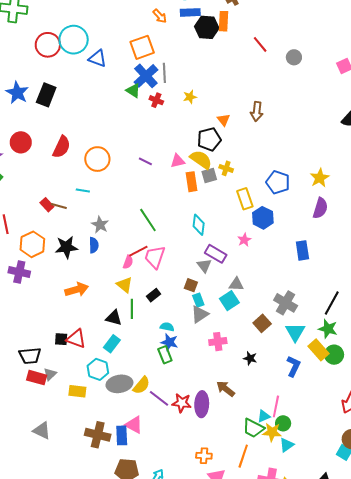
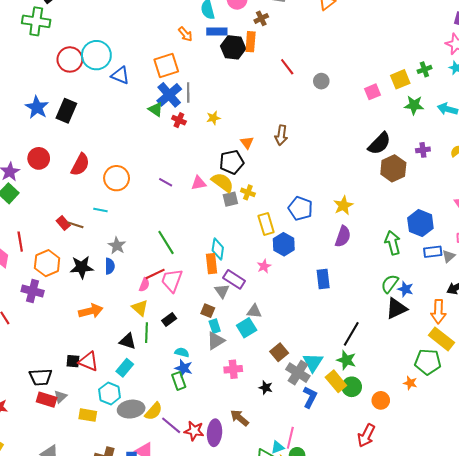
orange rectangle: (191, 182) -> (212, 264), moved
gray cross: (286, 303) -> (298, 373), moved

